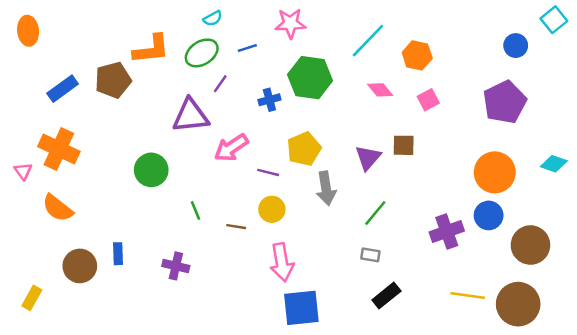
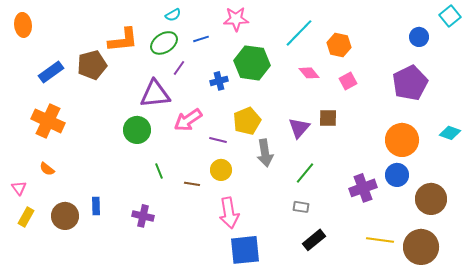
green circle: (151, 170) -> (137, 130), moved
pink triangle: (23, 171) -> (19, 188), moved
orange semicircle: (58, 208) -> (47, 169), size x0.6
yellow rectangle: (32, 298) -> (26, 217), moved

